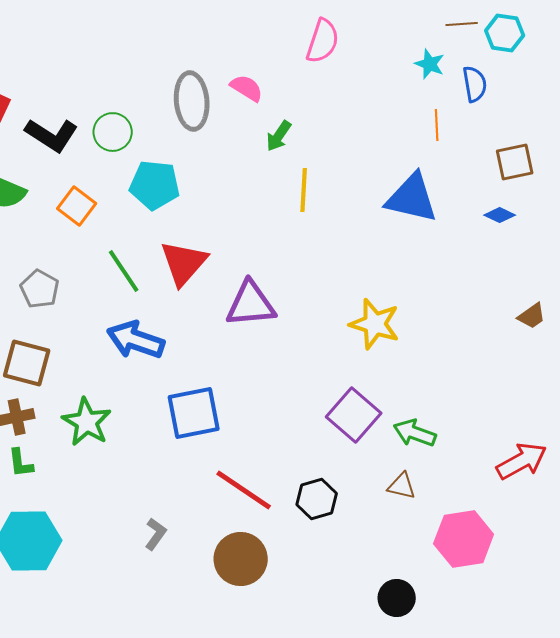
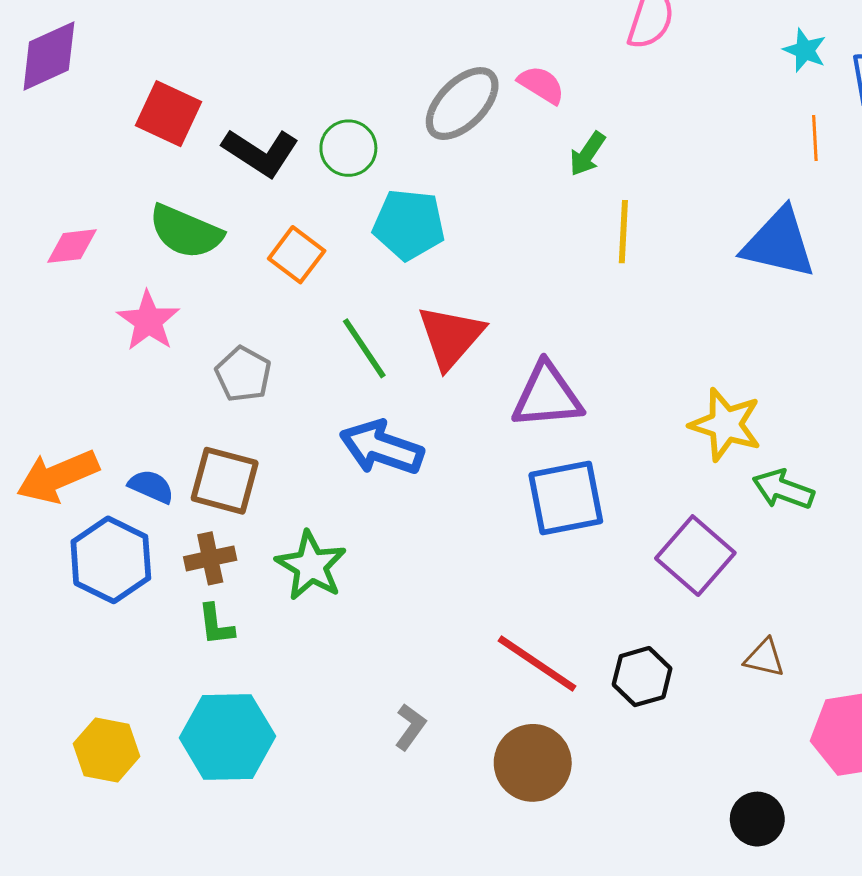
gray ellipse: (192, 101) -> (462, 104), turned 50
blue square: (194, 413) -> (566, 498), moved
green arrow: (415, 433) -> (783, 489), moved

